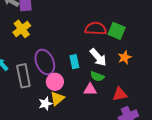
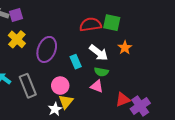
purple ellipse: (45, 62) -> (47, 49), moved, turned 55
pink triangle: (90, 89) -> (97, 86), turned 32
red triangle: (120, 94) -> (123, 100), moved

